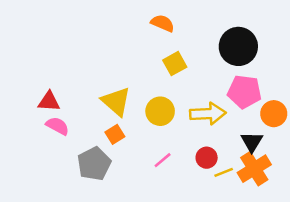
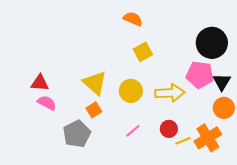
black circle: (238, 46) -> (212, 43), moved
orange circle: (274, 114) -> (224, 108), moved
black triangle: (252, 142) -> (222, 82), moved

